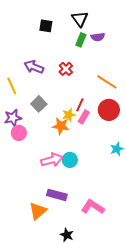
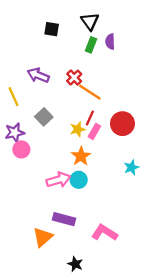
purple semicircle: (98, 37) -> (110, 42), turned 96
orange line: (107, 82) -> (90, 92), moved
orange star: (61, 126) -> (81, 156), moved, turned 30

